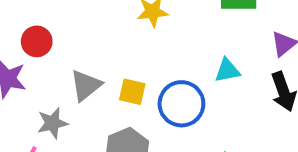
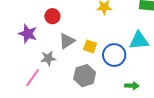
red circle: (37, 41) -> (52, 16), moved
cyan triangle: (227, 70) -> (139, 41), size x1.5

